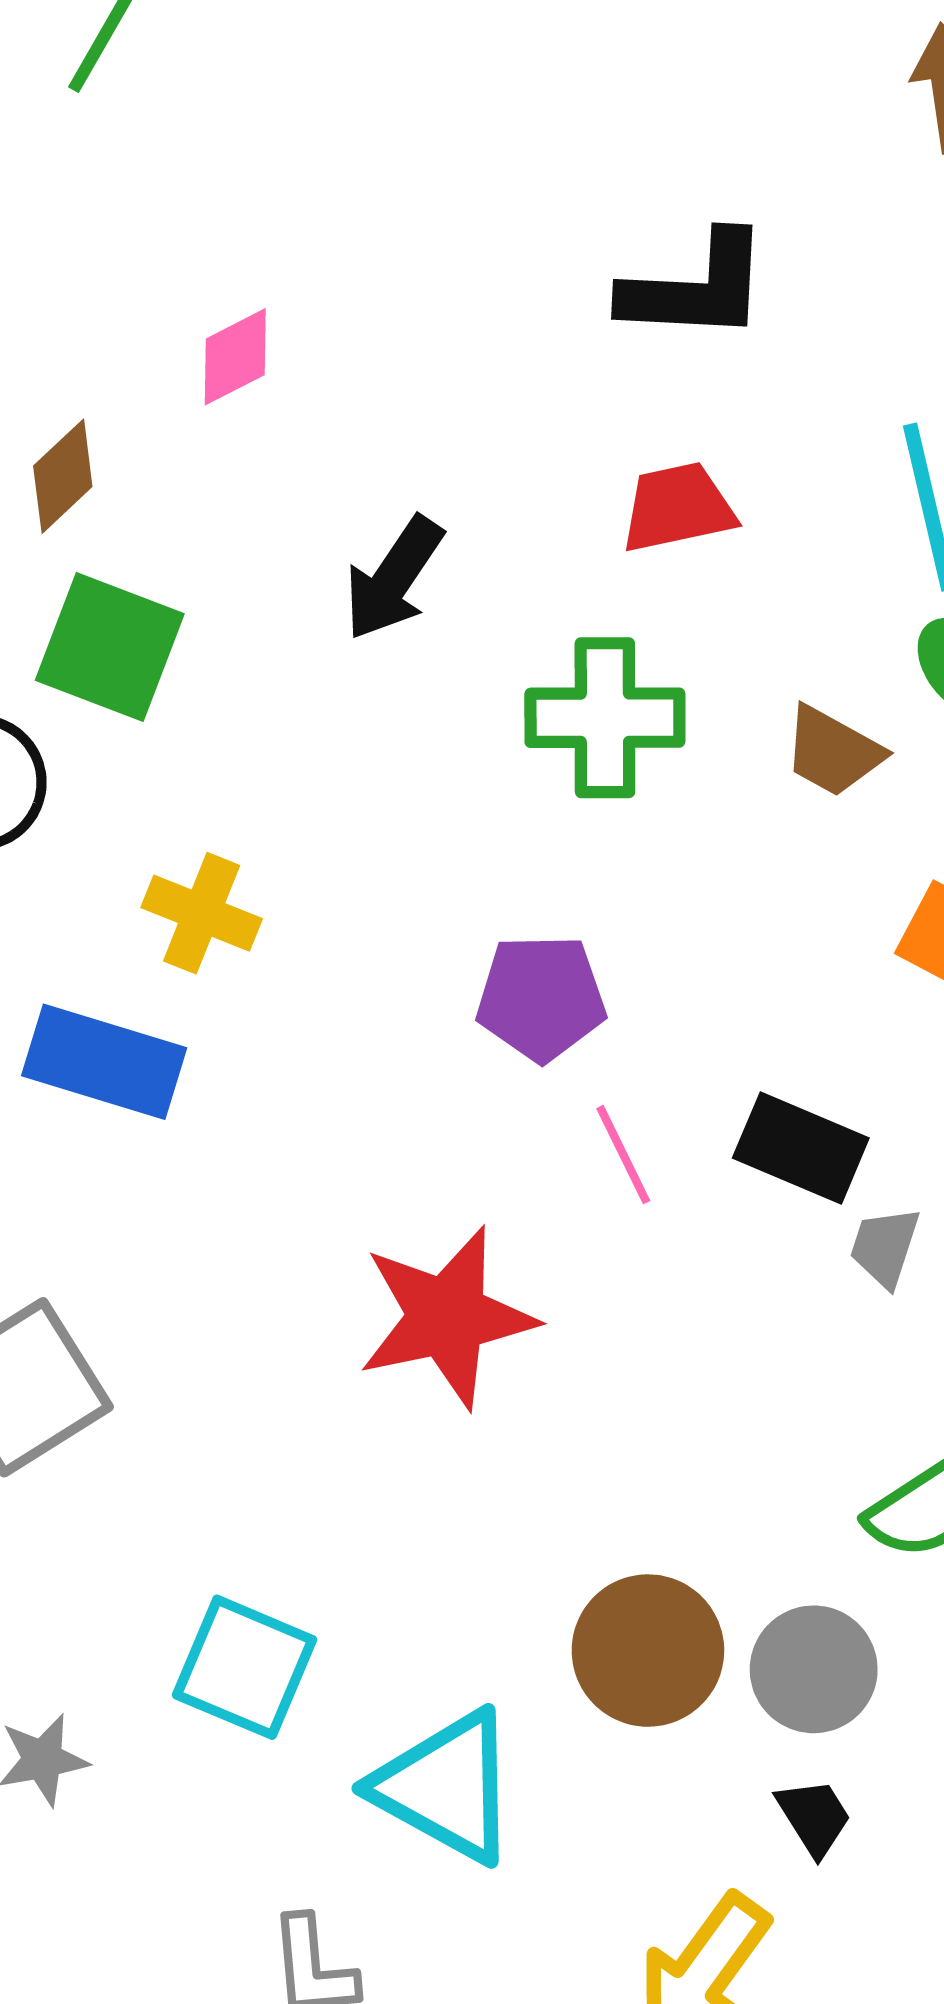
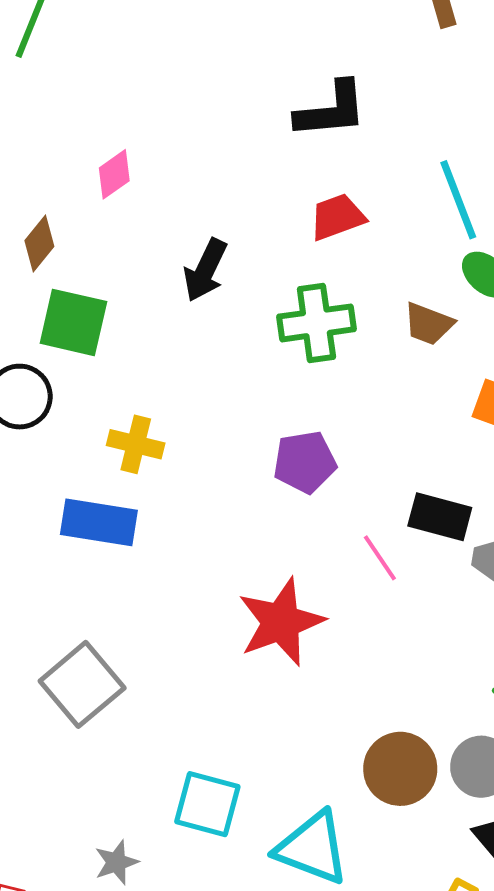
pink line: (623, 1155) -> (380, 558), moved

